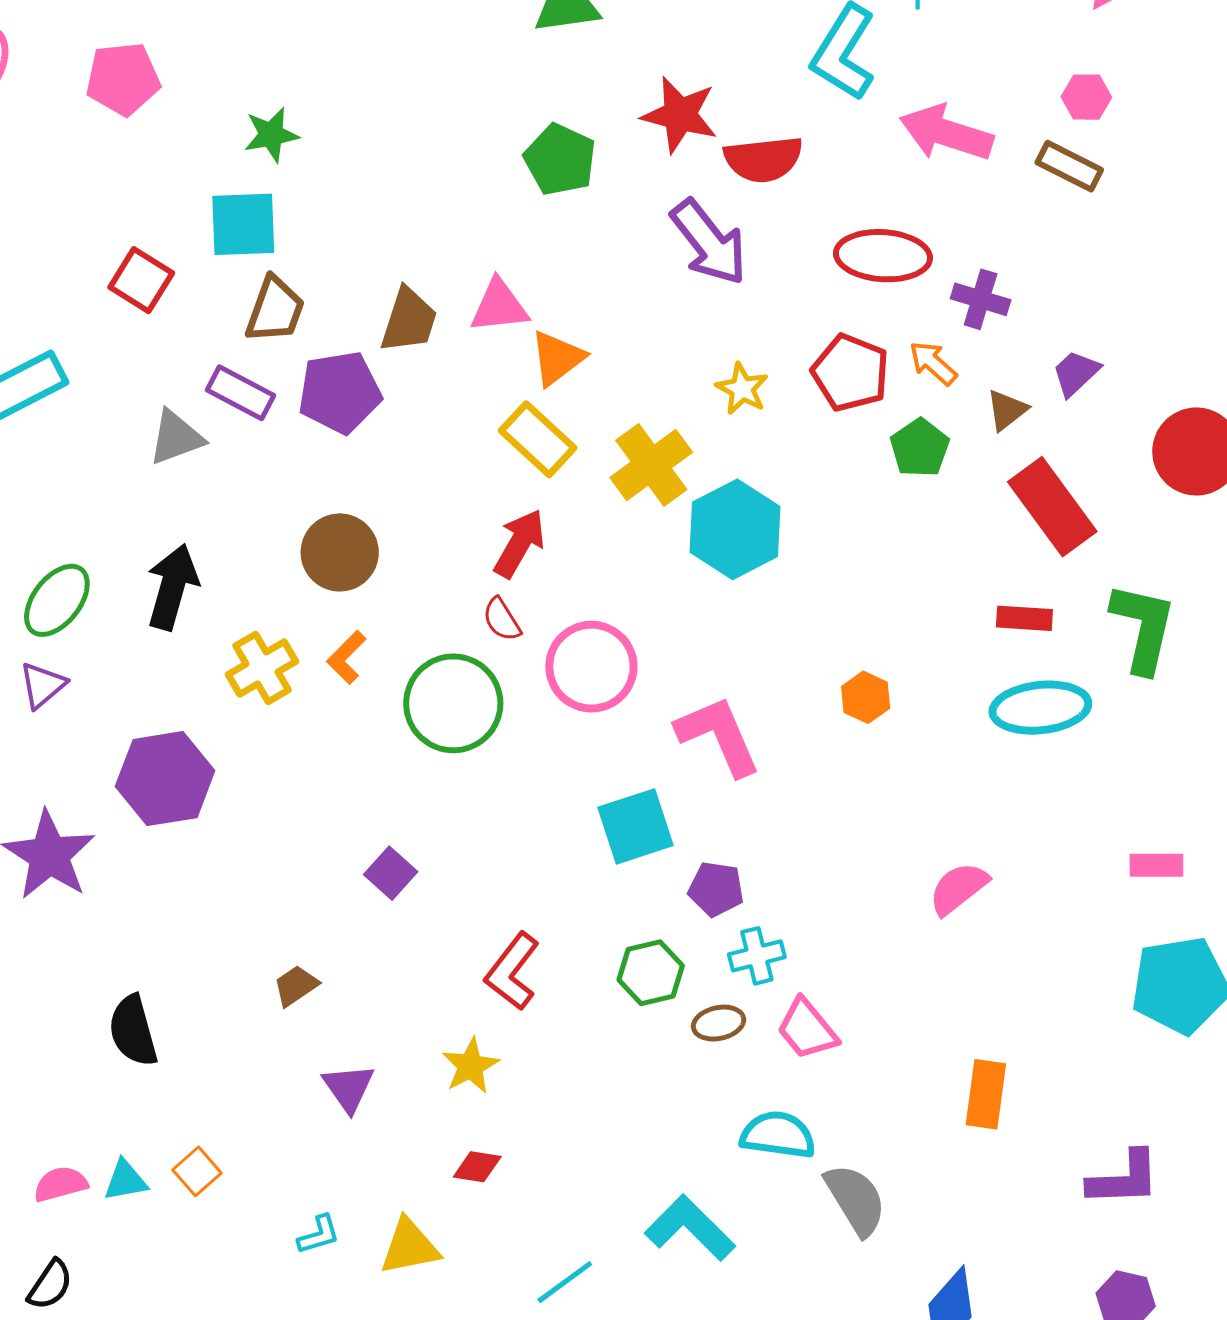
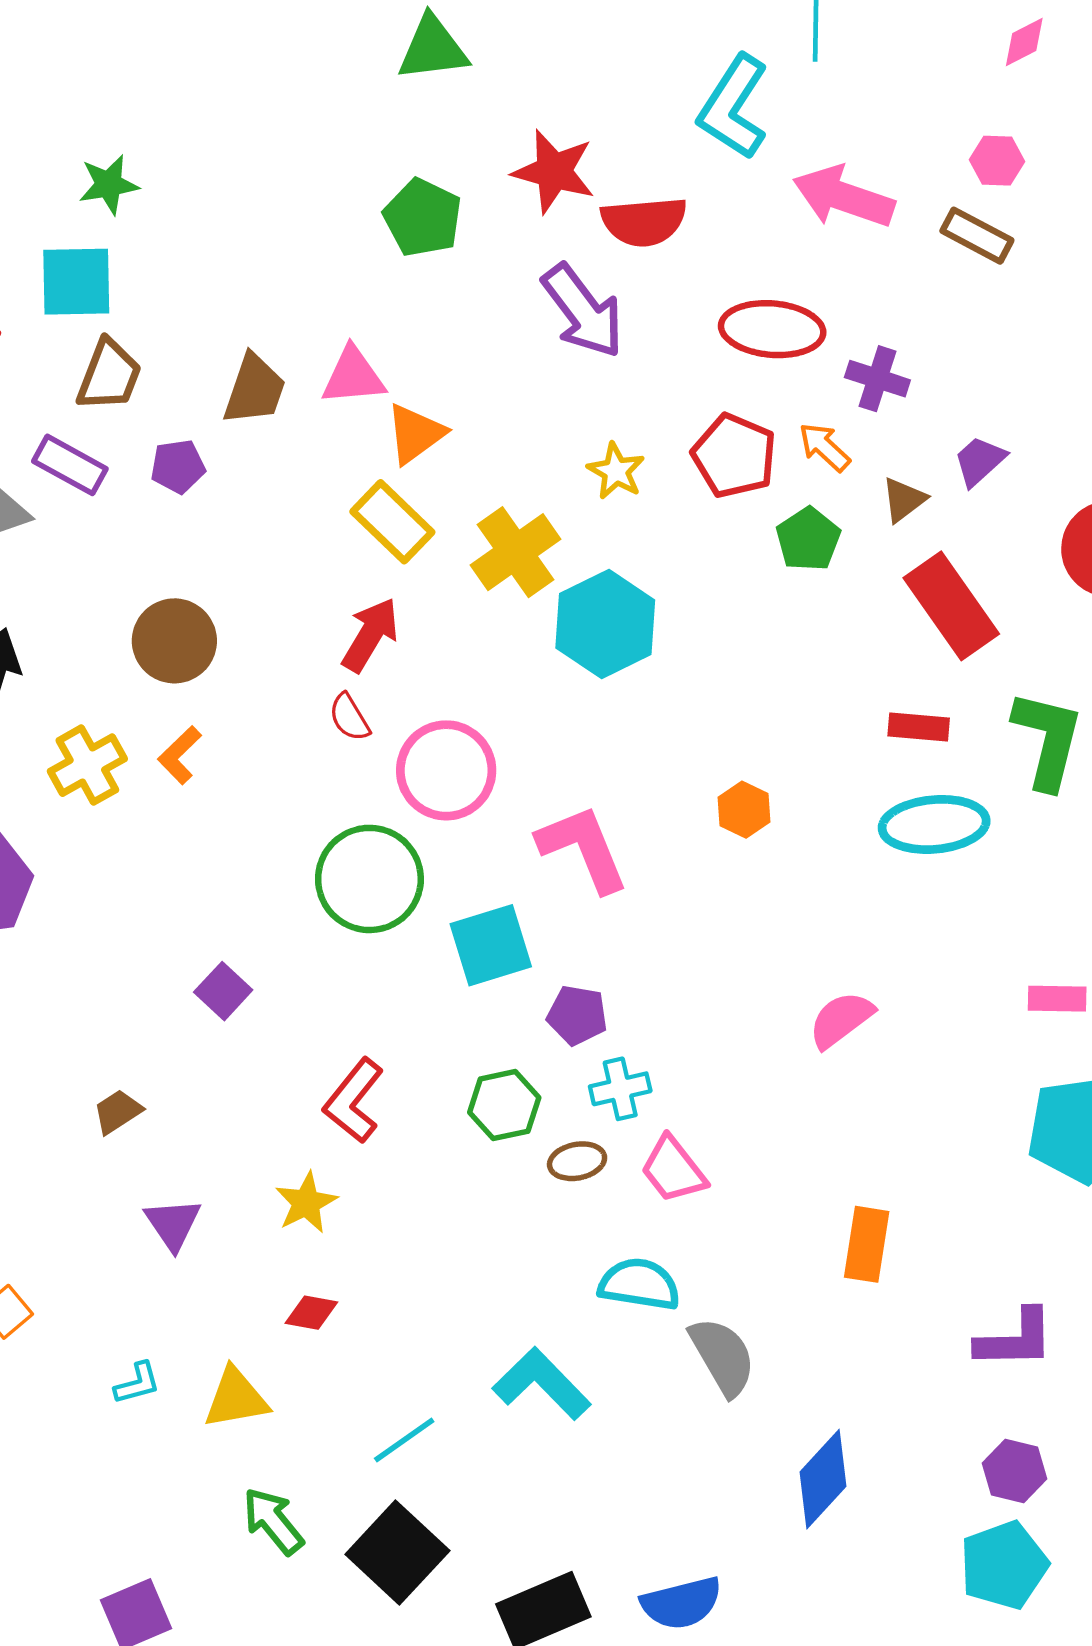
purple pentagon: (340, 392) -> (178, 466), size x0.6
green circle: (453, 703) -> (369, 879), moved

